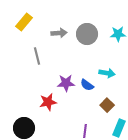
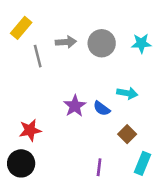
gray line: (37, 56) -> (38, 56), moved
purple star: (66, 83) -> (75, 106), turned -30
red star: (48, 102) -> (30, 130), moved

